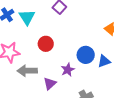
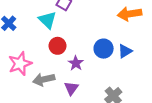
cyan triangle: (27, 17) -> (47, 20), moved
purple star: (68, 70) -> (76, 63), moved

